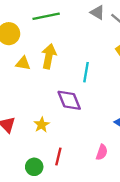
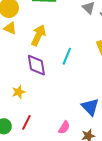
yellow triangle: (23, 63) -> (10, 28), moved
purple diamond: (69, 100) -> (36, 65), moved

